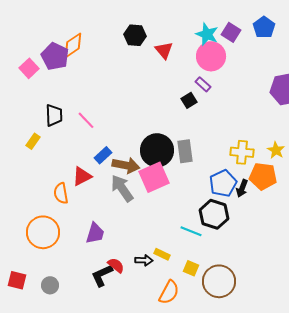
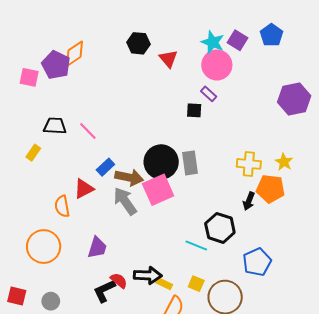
pink square: (29, 68) -> (29, 77), turned -36
black square: (189, 100) -> (194, 110), turned 35
black trapezoid: (54, 115) -> (55, 126), turned -85
blue pentagon: (223, 183) -> (257, 262), moved
yellow rectangle: (162, 254) -> (164, 284), moved
black arrow: (144, 260) -> (148, 275), size x1.5

